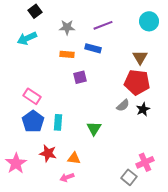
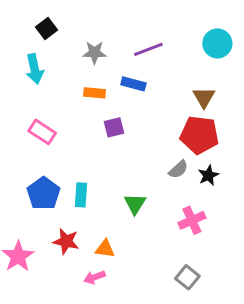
cyan arrow: (27, 38) -> (35, 69), turned -78
pink rectangle: (32, 96) -> (42, 132), moved
pink cross: (145, 162) -> (192, 220), moved

